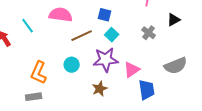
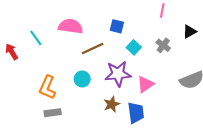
cyan square: (112, 35) -> (134, 47), moved
blue trapezoid: (147, 90) -> (136, 113), moved
gray rectangle: (34, 97) -> (53, 113), moved

